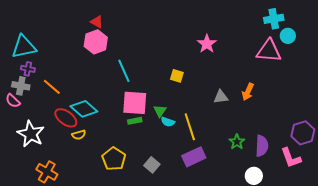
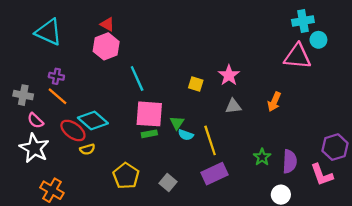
pink star: (207, 44) -> (229, 75), moved
cyan triangle: (24, 47) -> (49, 32), moved, turned 36
purple cross: (28, 69) -> (56, 76), moved
gray triangle: (221, 97) -> (233, 106), moved
pink semicircle: (13, 101) -> (35, 121), moved

